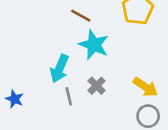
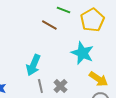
cyan star: (94, 45) -> (82, 53), moved
gray cross: (97, 86) -> (60, 86), moved

